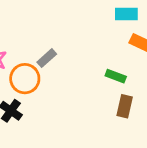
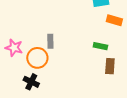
gray rectangle: (47, 58) -> (50, 41), turned -40

